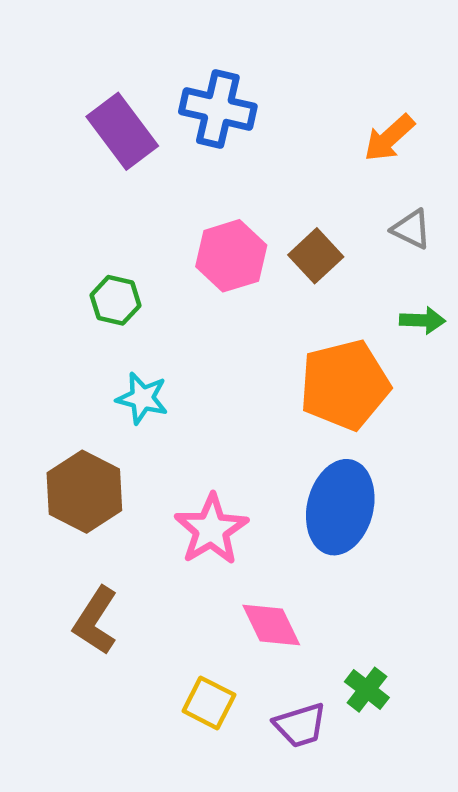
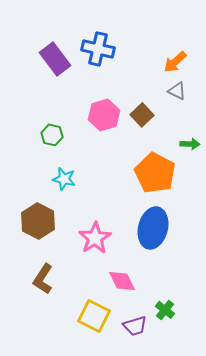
gray triangle: (411, 229) -> (177, 91), moved
orange pentagon: (345, 385) -> (155, 173), turned -30
yellow square: (209, 703) -> (94, 316), size x1.4

